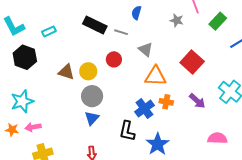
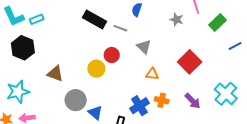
cyan rectangle: (49, 31) -> (37, 19), moved
yellow circle: (88, 71) -> (96, 69), moved
brown triangle: (66, 72) -> (55, 74), moved
orange triangle: (155, 76) -> (152, 74), size x0.6
gray circle: (92, 96) -> (76, 100), moved
blue triangle: (92, 118) -> (95, 113), moved, turned -35

